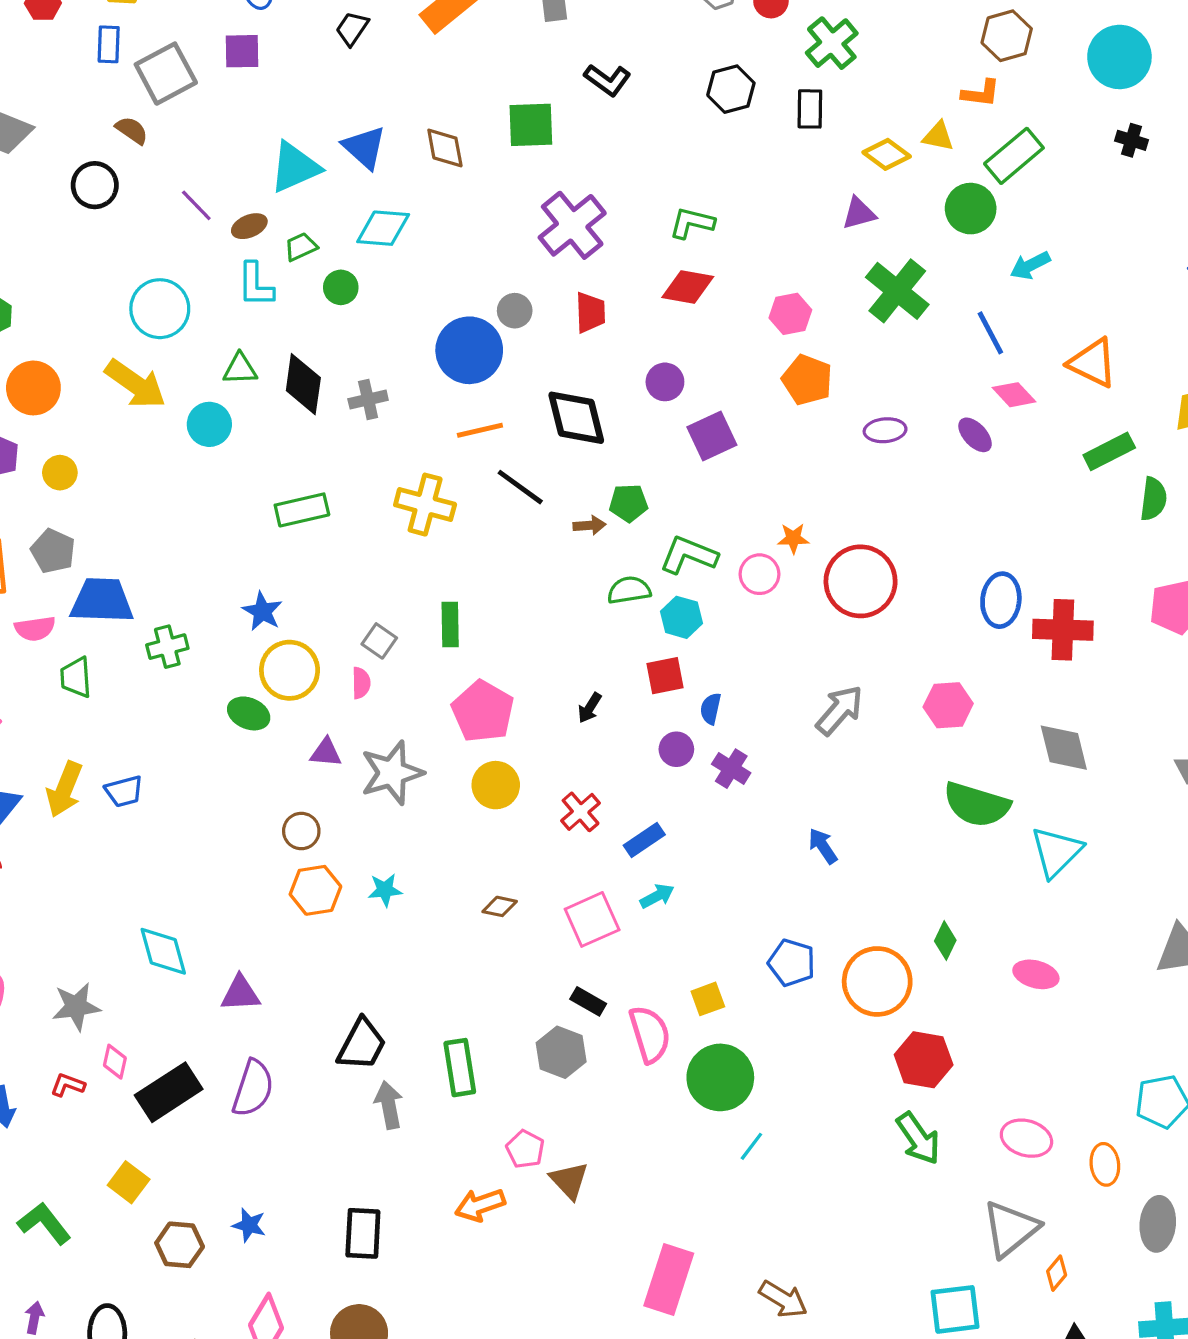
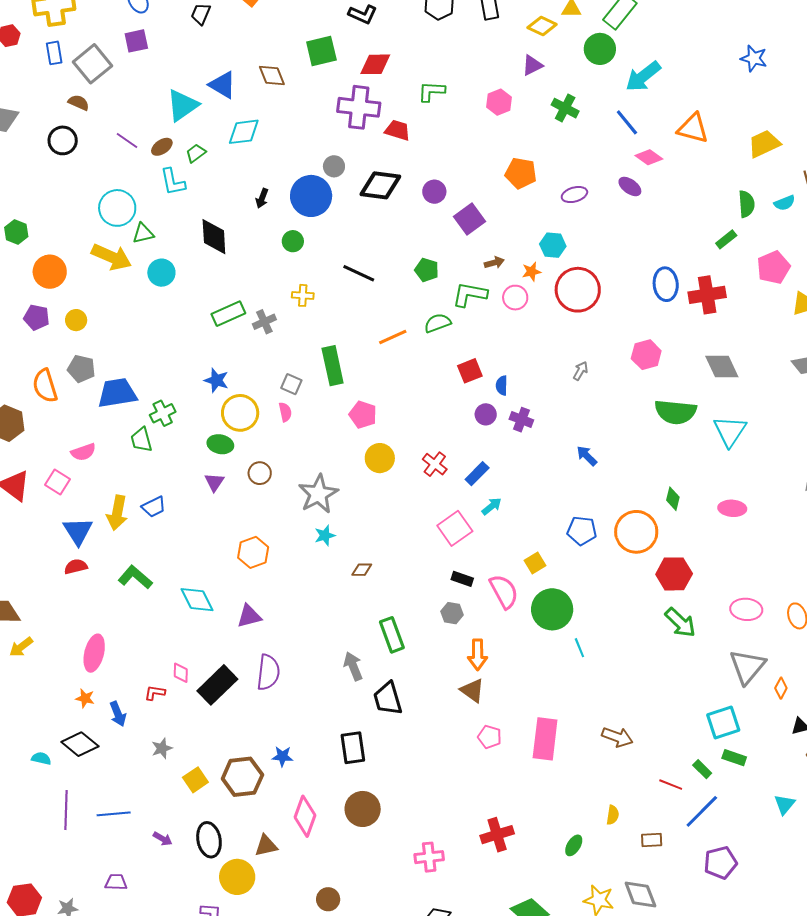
purple cross: (572, 225) -> (359, 107), turned -33
cyan arrow: (1030, 265) -> (643, 76), size x1.5
green circle: (341, 287) -> (293, 241), moved
red diamond: (688, 287) -> (375, 64), moved
green cross: (897, 291) -> (565, 108), size x0.7
red trapezoid: (590, 312) -> (397, 130), moved, turned -60
pink hexagon: (790, 314) -> (499, 102), moved
green triangle: (240, 369) -> (143, 233), moved
gray cross: (368, 400) -> (264, 322), moved
black diamond: (576, 418) -> (380, 185), moved, turned -57
orange line: (480, 430) -> (393, 337), moved
green rectangle: (1109, 451) -> (726, 239), moved, size x0.7
green pentagon: (629, 503) -> (427, 270), turned 30
yellow cross: (425, 505) -> (303, 295), size x0.6
brown arrow: (589, 525) -> (494, 263), moved
cyan hexagon: (681, 617) -> (553, 245), moved
green rectangle: (450, 625) -> (333, 366), size x1.4
pink semicircle: (35, 629) -> (83, 452), moved
green trapezoid: (76, 677) -> (141, 440), moved
black arrow: (590, 708) -> (262, 198), moved
gray arrow: (840, 710) -> (581, 371), size x0.6
pink pentagon: (483, 711) -> (363, 415), size x0.7
purple triangle: (326, 752) -> (214, 482), moved, turned -50
gray star: (392, 773) -> (318, 494), moved
brown circle: (301, 831) -> (260, 473), moved
orange hexagon: (315, 890) -> (253, 552), moved
brown diamond: (500, 906) -> (362, 570), moved
gray star: (76, 1007) -> (162, 748), moved, size x0.7
black trapezoid: (362, 1044) -> (388, 699), moved, turned 147
gray hexagon: (561, 1052) -> (452, 613), size x0.7
cyan line: (751, 1146) -> (579, 648), turned -48
pink pentagon: (525, 1149) -> (490, 737), moved
yellow square: (129, 1182) -> (195, 780), moved, turned 30
orange arrow: (480, 1205) -> (478, 655), moved, turned -60
green L-shape: (44, 1223) -> (135, 577), moved
brown hexagon: (180, 1245) -> (242, 777), size x1.4
purple arrow: (34, 1318) -> (163, 839), turned 120

